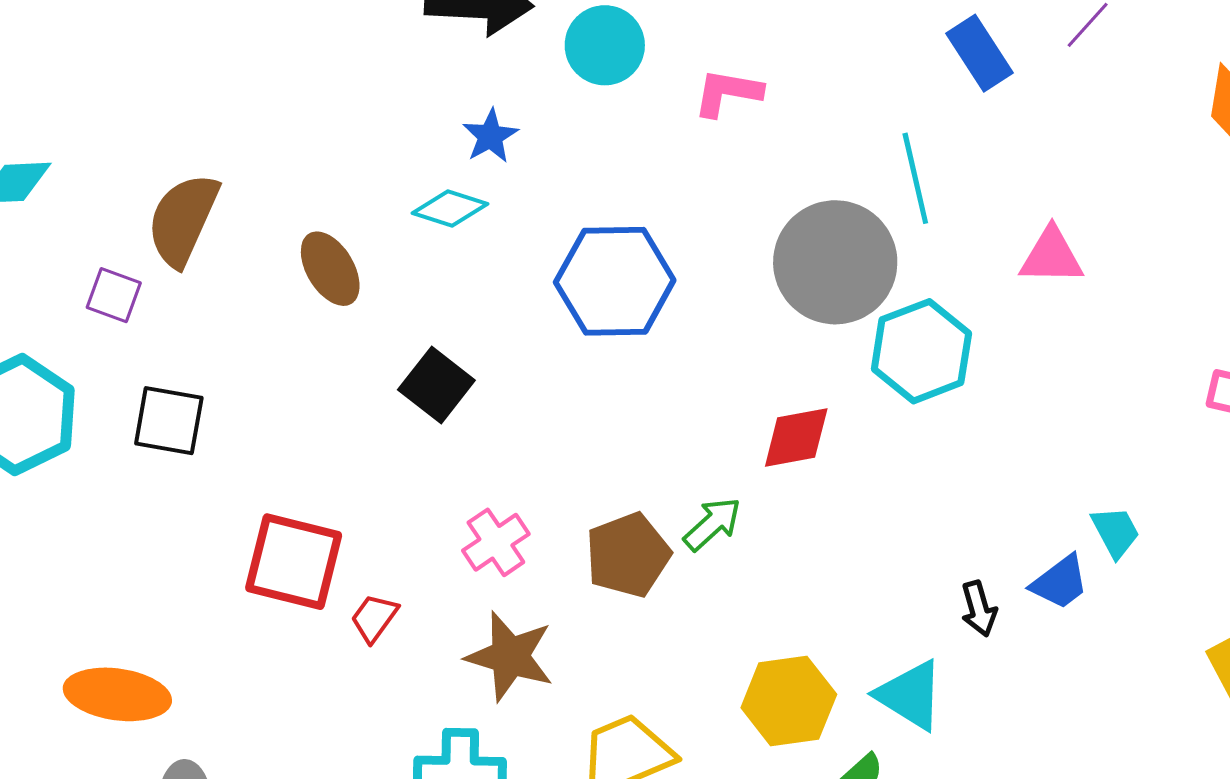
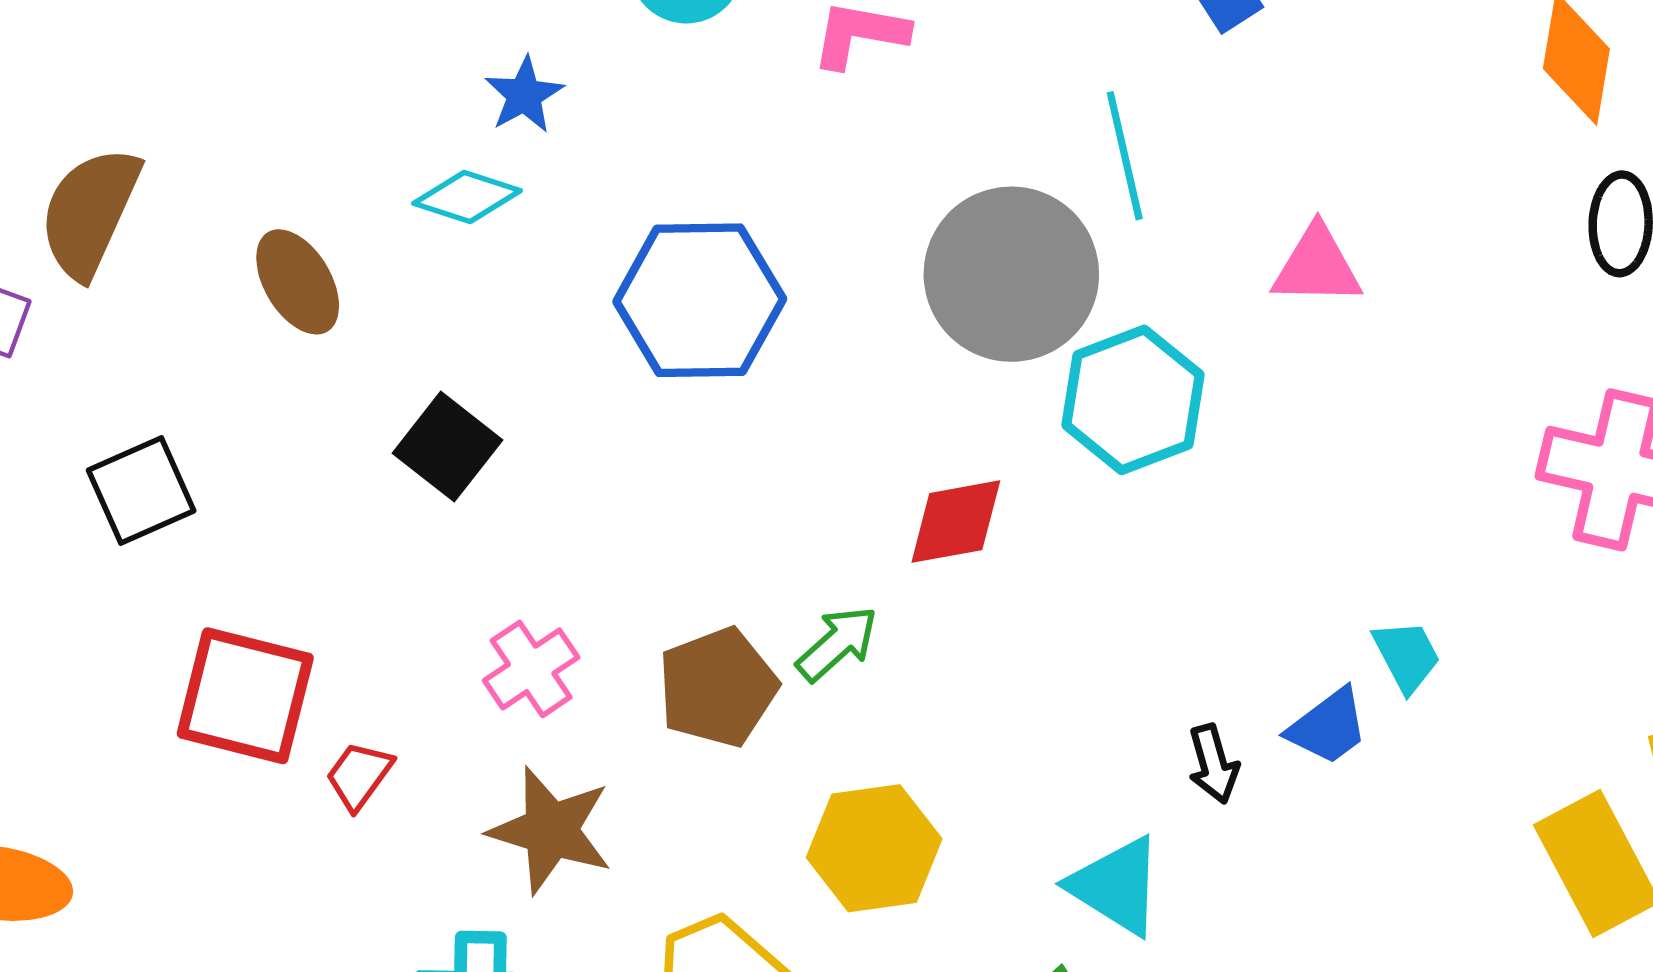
black square: (169, 421) -> (141, 490), moved, turned -34
yellow hexagon: (789, 701) -> (874, 848), moved

